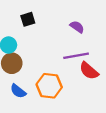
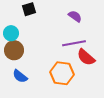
orange hexagon: (49, 86) -> (62, 73), moved

